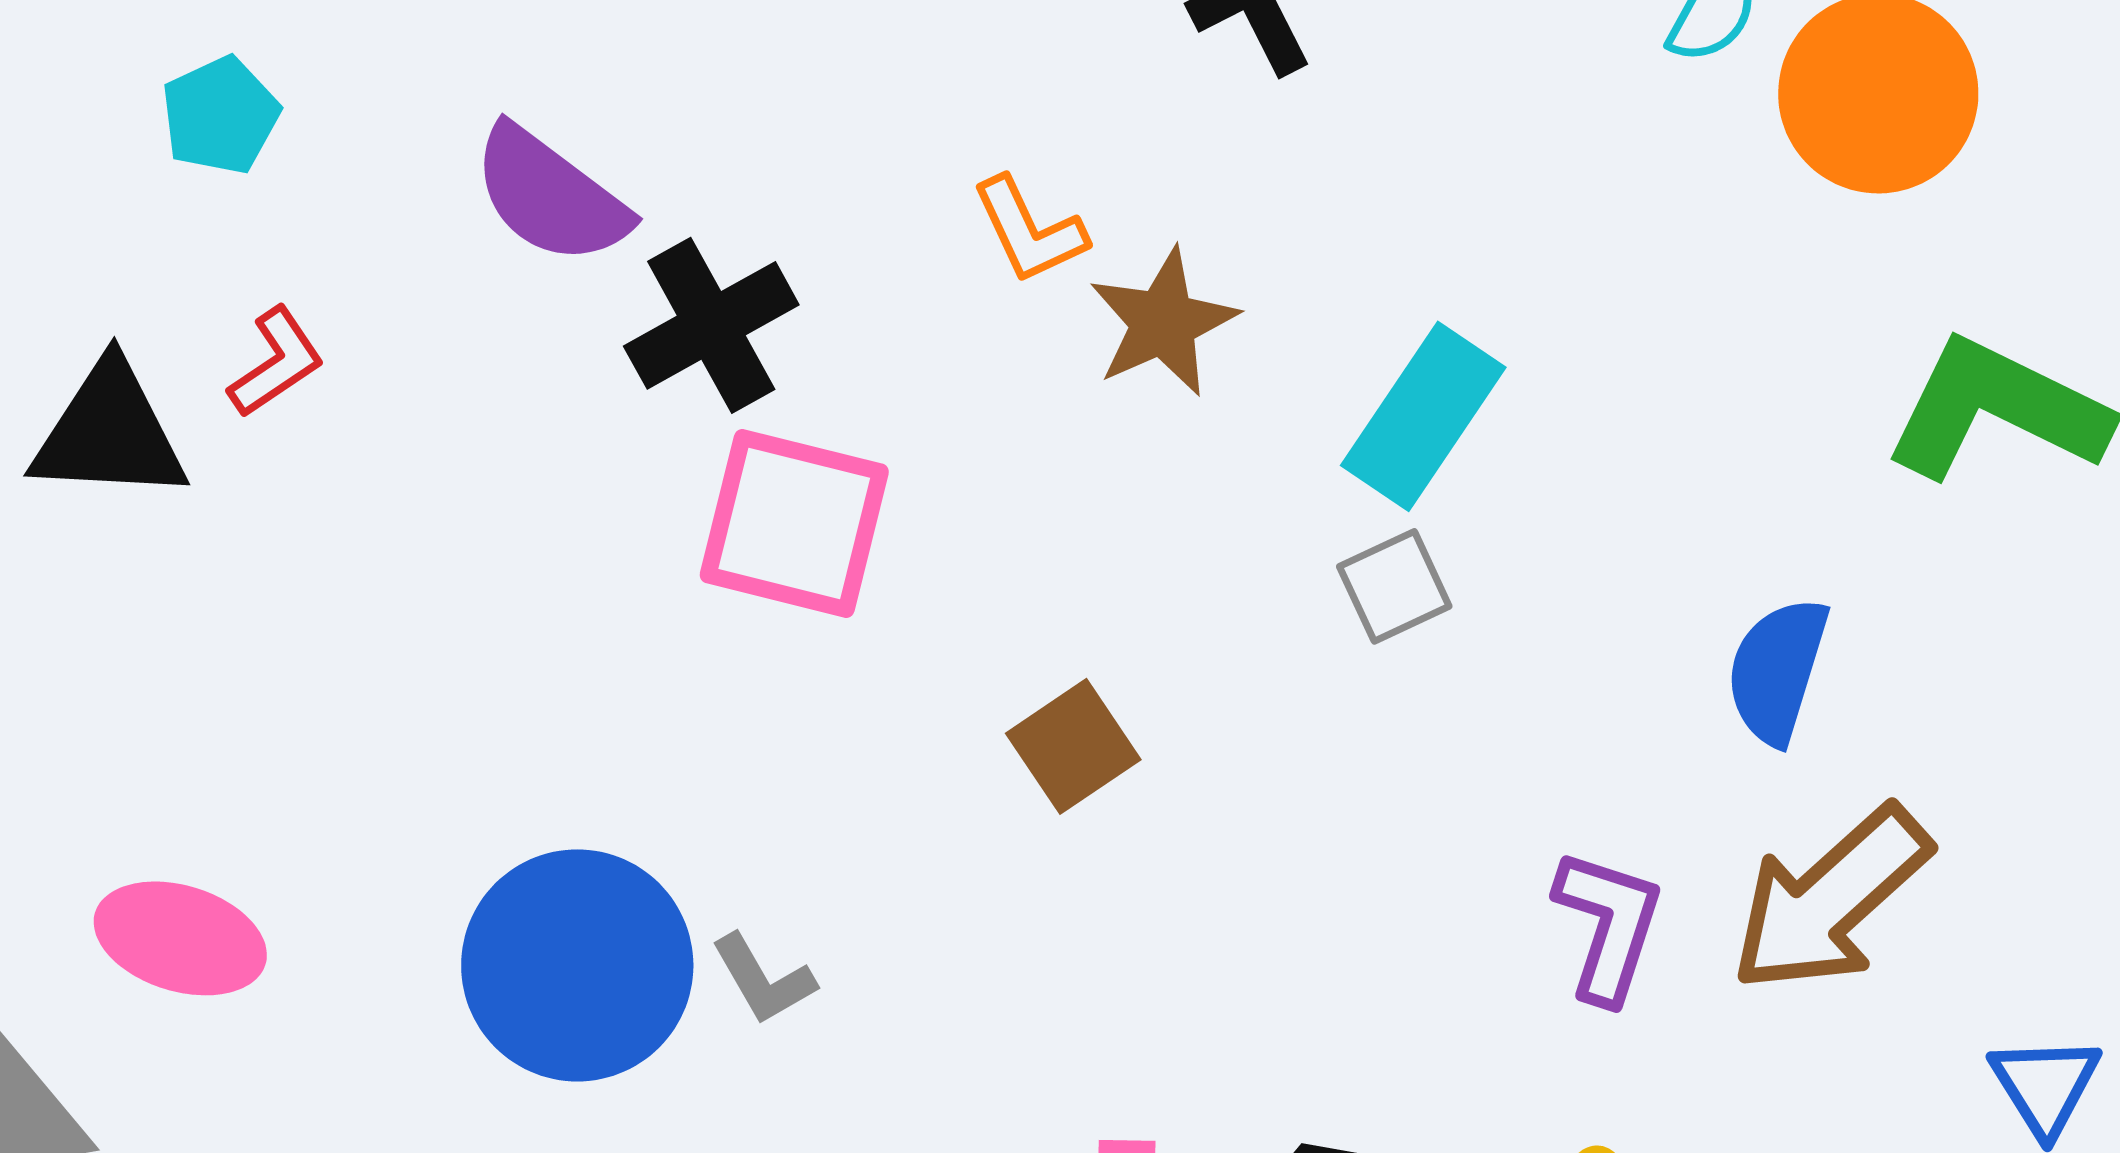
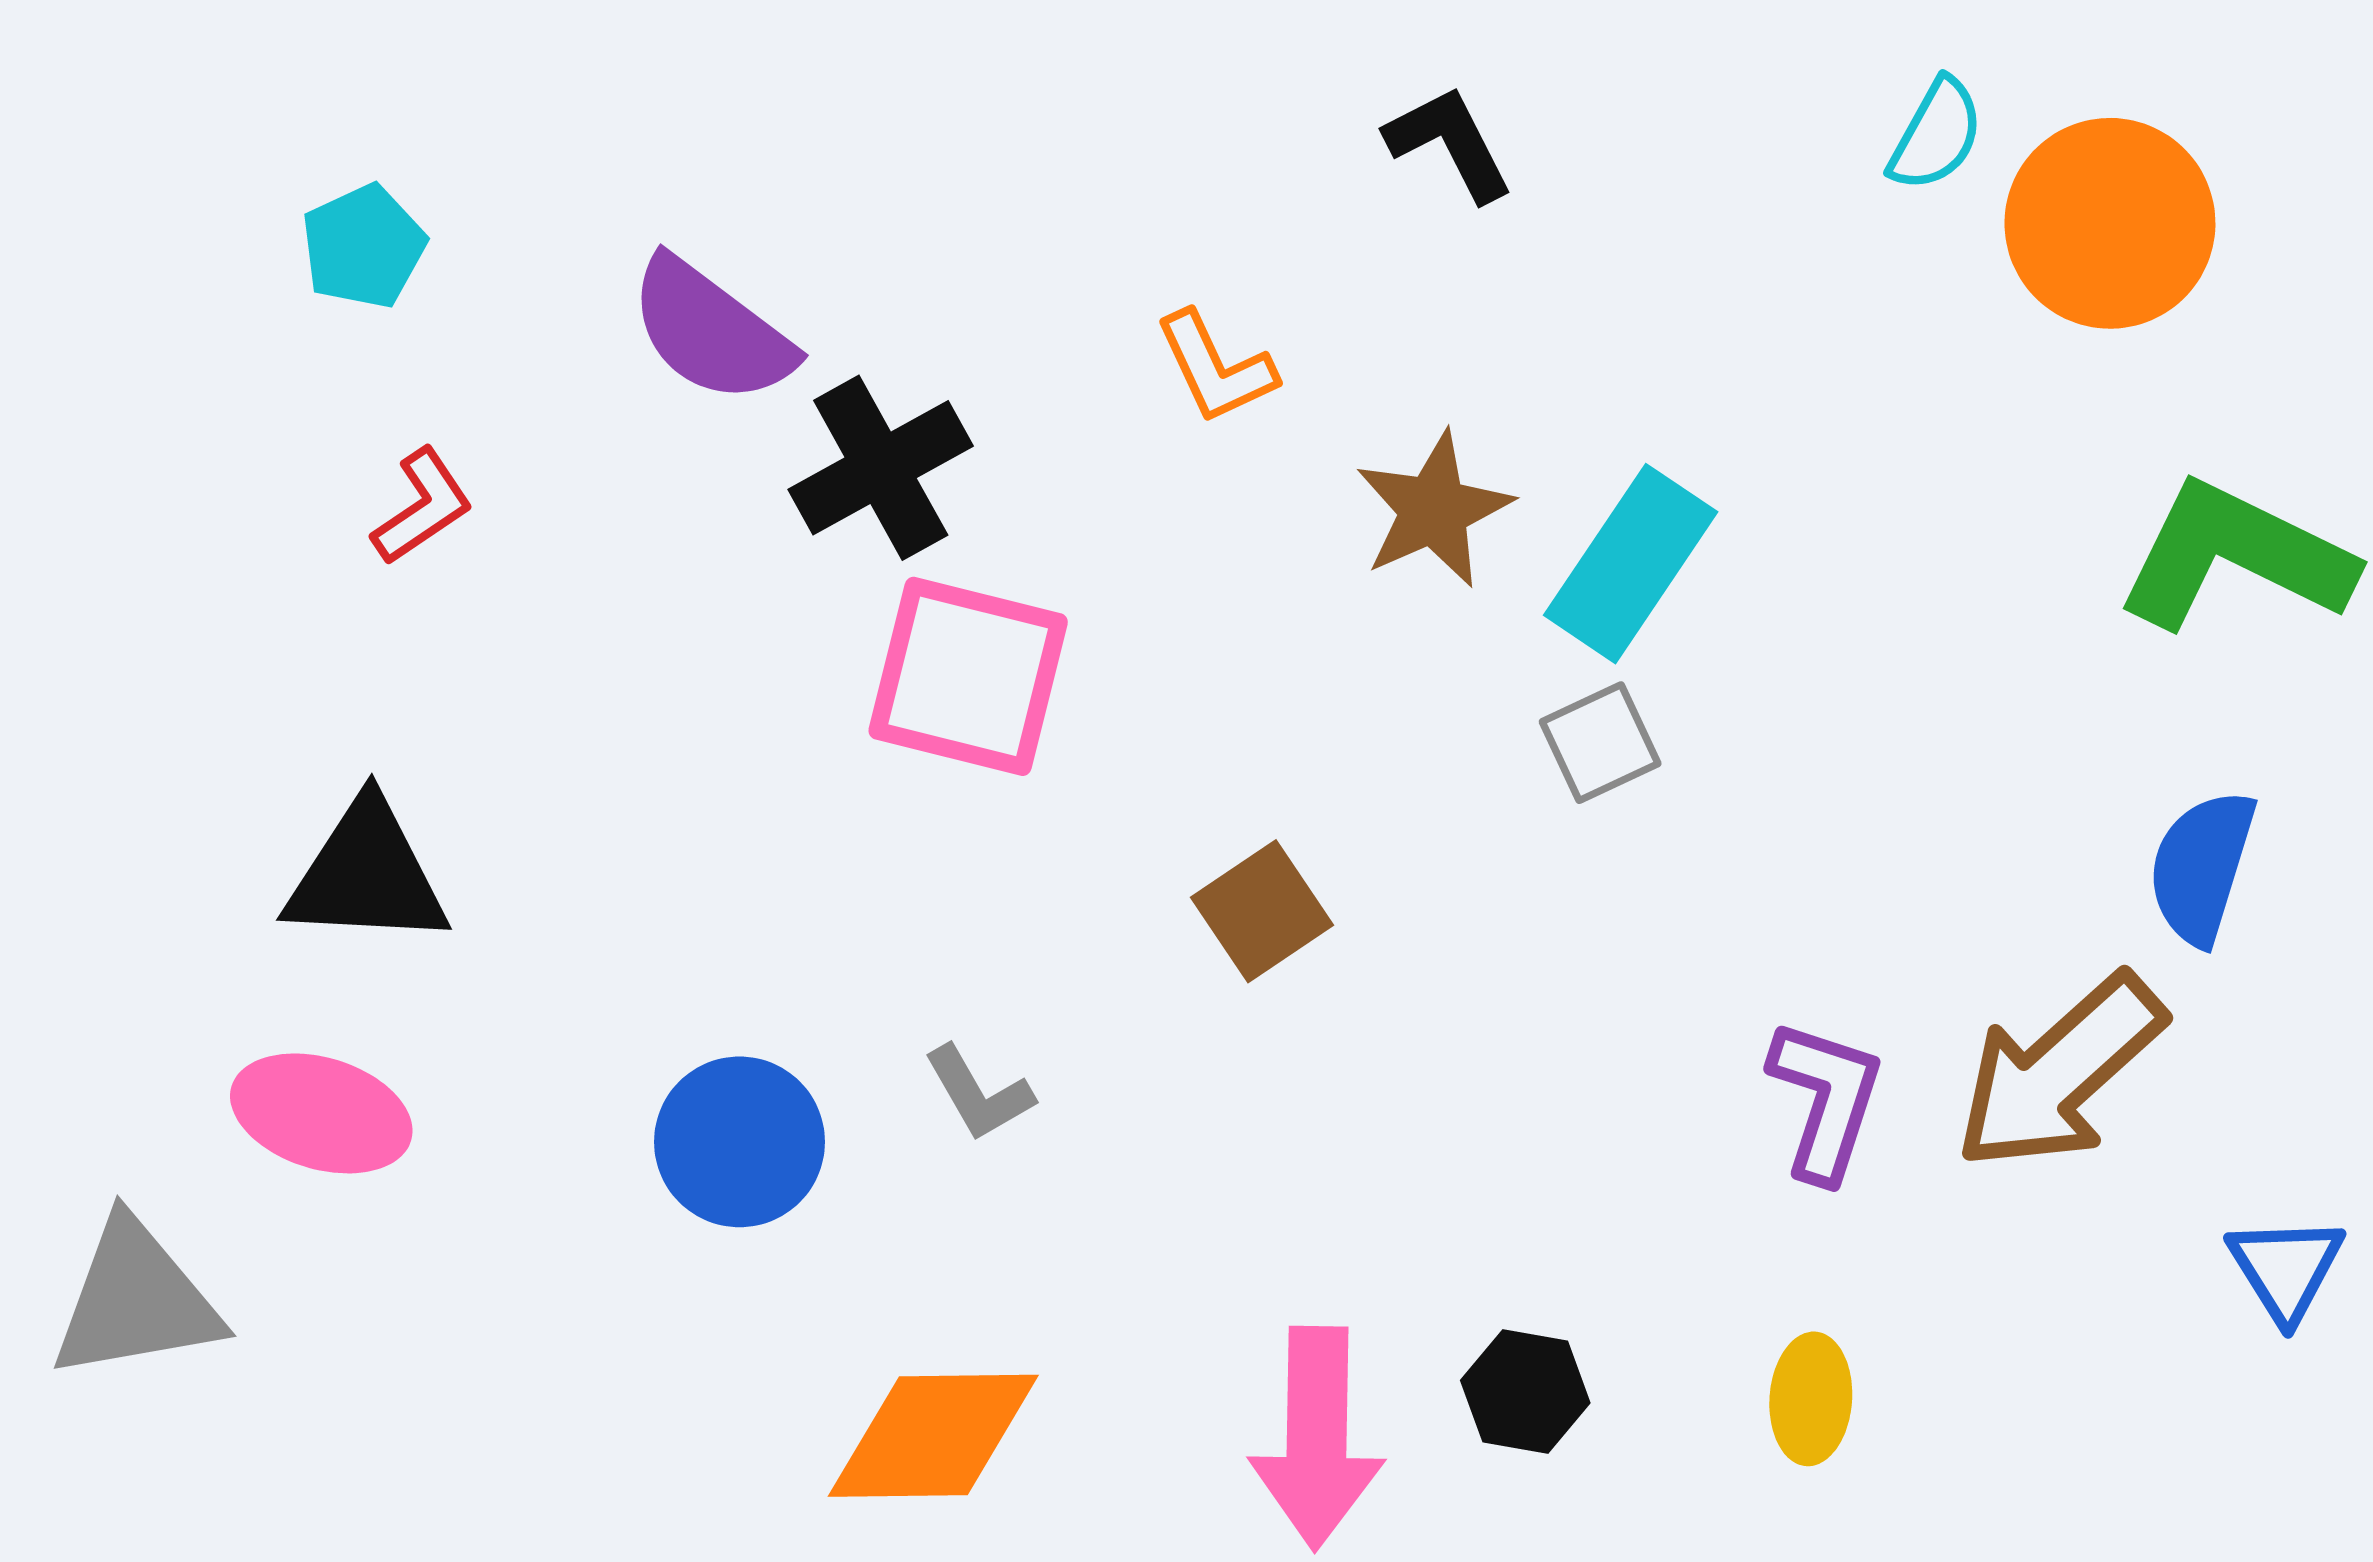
brown star: (1163, 322) -> (1434, 510), moved
black triangle: (109, 432) -> (367, 874), moved
blue semicircle: (1777, 670) -> (2202, 867), moved
blue circle: (577, 965) -> (739, 1142), size x0.7
gray L-shape: (763, 979) -> (979, 1093), moved

